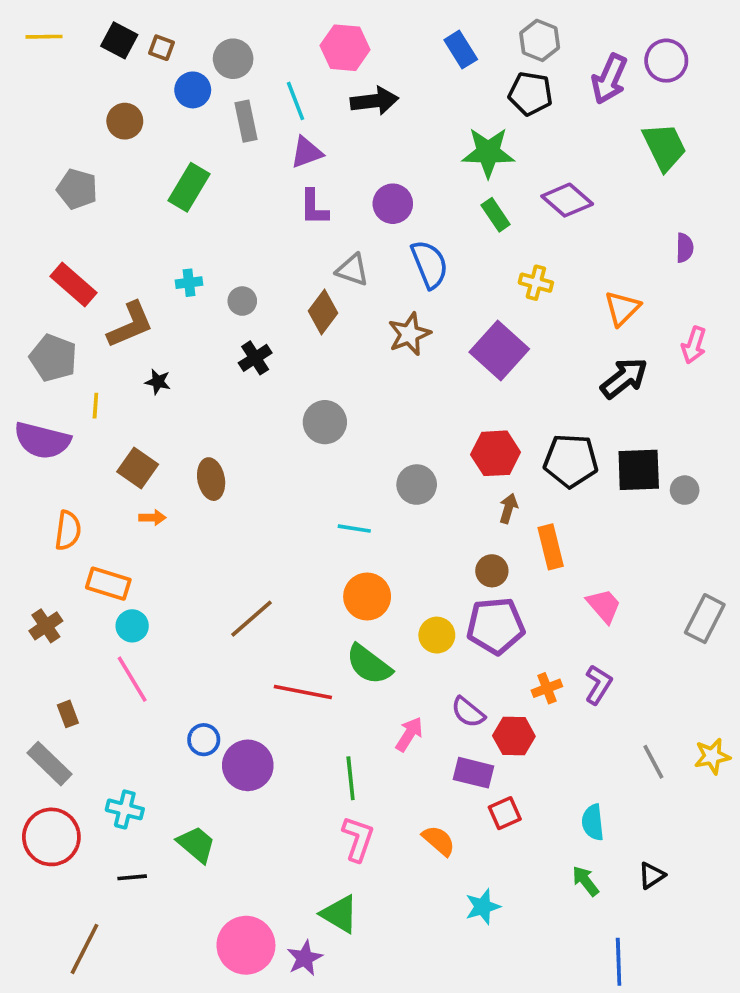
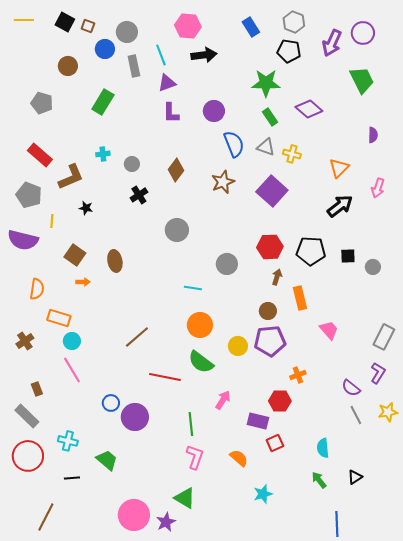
gray triangle: (352, 270) -> (266, 147), moved
black square: (639, 470) -> (348, 256), size x0.6
purple L-shape: (598, 685) -> (378, 373), moved
purple semicircle: (468, 712) -> (351, 388), moved

